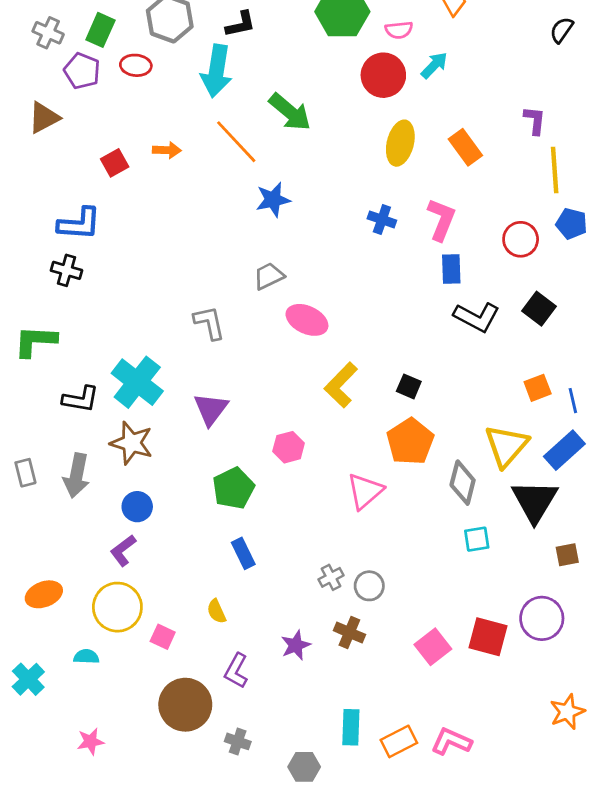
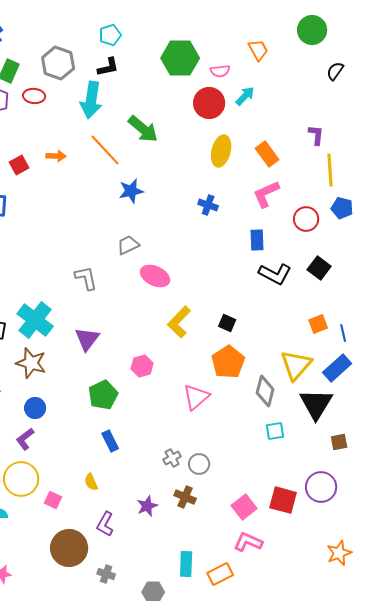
pink L-shape: (441, 219) -> (266, 194), moved, turned -136
pink L-shape: (451, 741) -> (248, 542), moved

